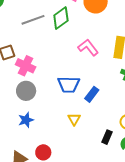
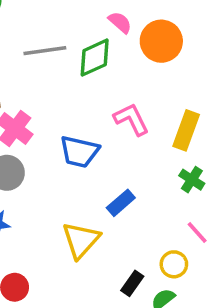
blue trapezoid: (69, 85) -> (79, 152), moved
yellow triangle: (74, 119) -> (81, 240), size x1.6

